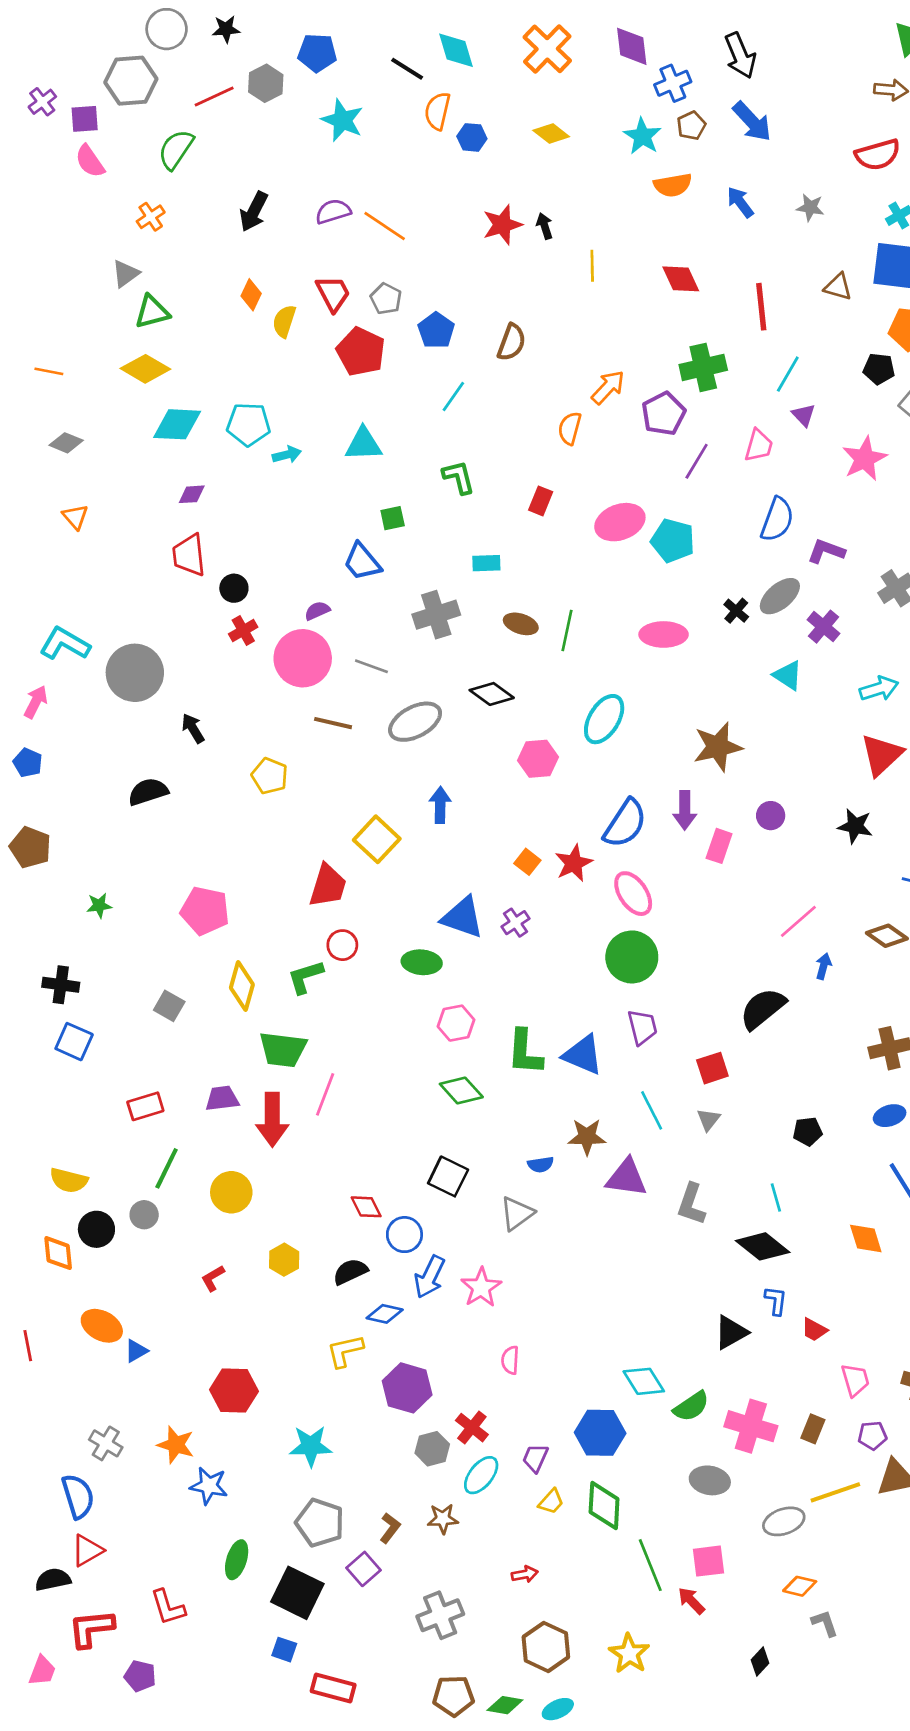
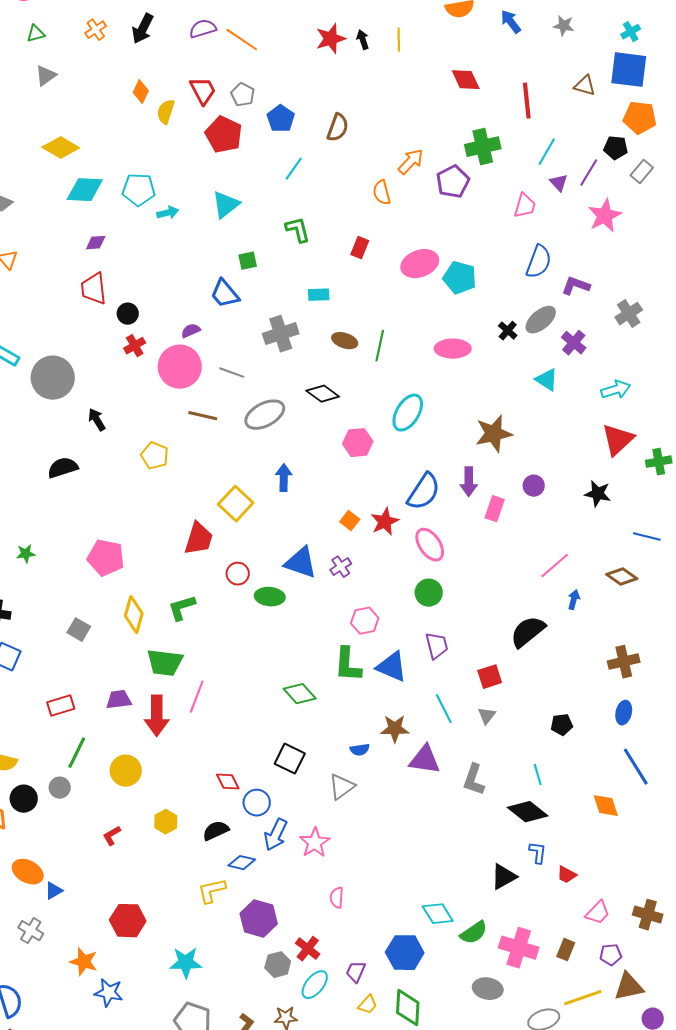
orange cross: (151, 217) -> (96, 30), moved
yellow line: (592, 266) -> (399, 40), moved
green triangle: (152, 312) -> (36, 34), moved, size x0.7
orange semicircle: (570, 428) -> (382, 193), turned -30
cyan triangle: (363, 444) -> (226, 205), turned -36
purple line: (697, 461) -> (589, 173), moved
red circle: (342, 945) -> (238, 574), moved
green circle: (632, 957) -> (429, 593), size x0.7
pink hexagon: (456, 1023) -> (365, 621), moved
blue ellipse: (890, 1116) -> (624, 713), turned -60
pink trapezoid: (855, 1380) -> (598, 913), turned 60
gray cross: (106, 1443) -> (31, 931), moved

